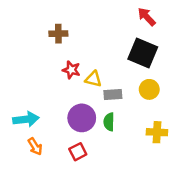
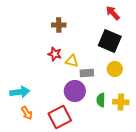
brown cross: (58, 34) -> (59, 25), moved
purple circle: (82, 118) -> (75, 91), moved
green semicircle: (109, 122) -> (101, 100), moved
red square: (78, 152) -> (60, 117), size x1.6

